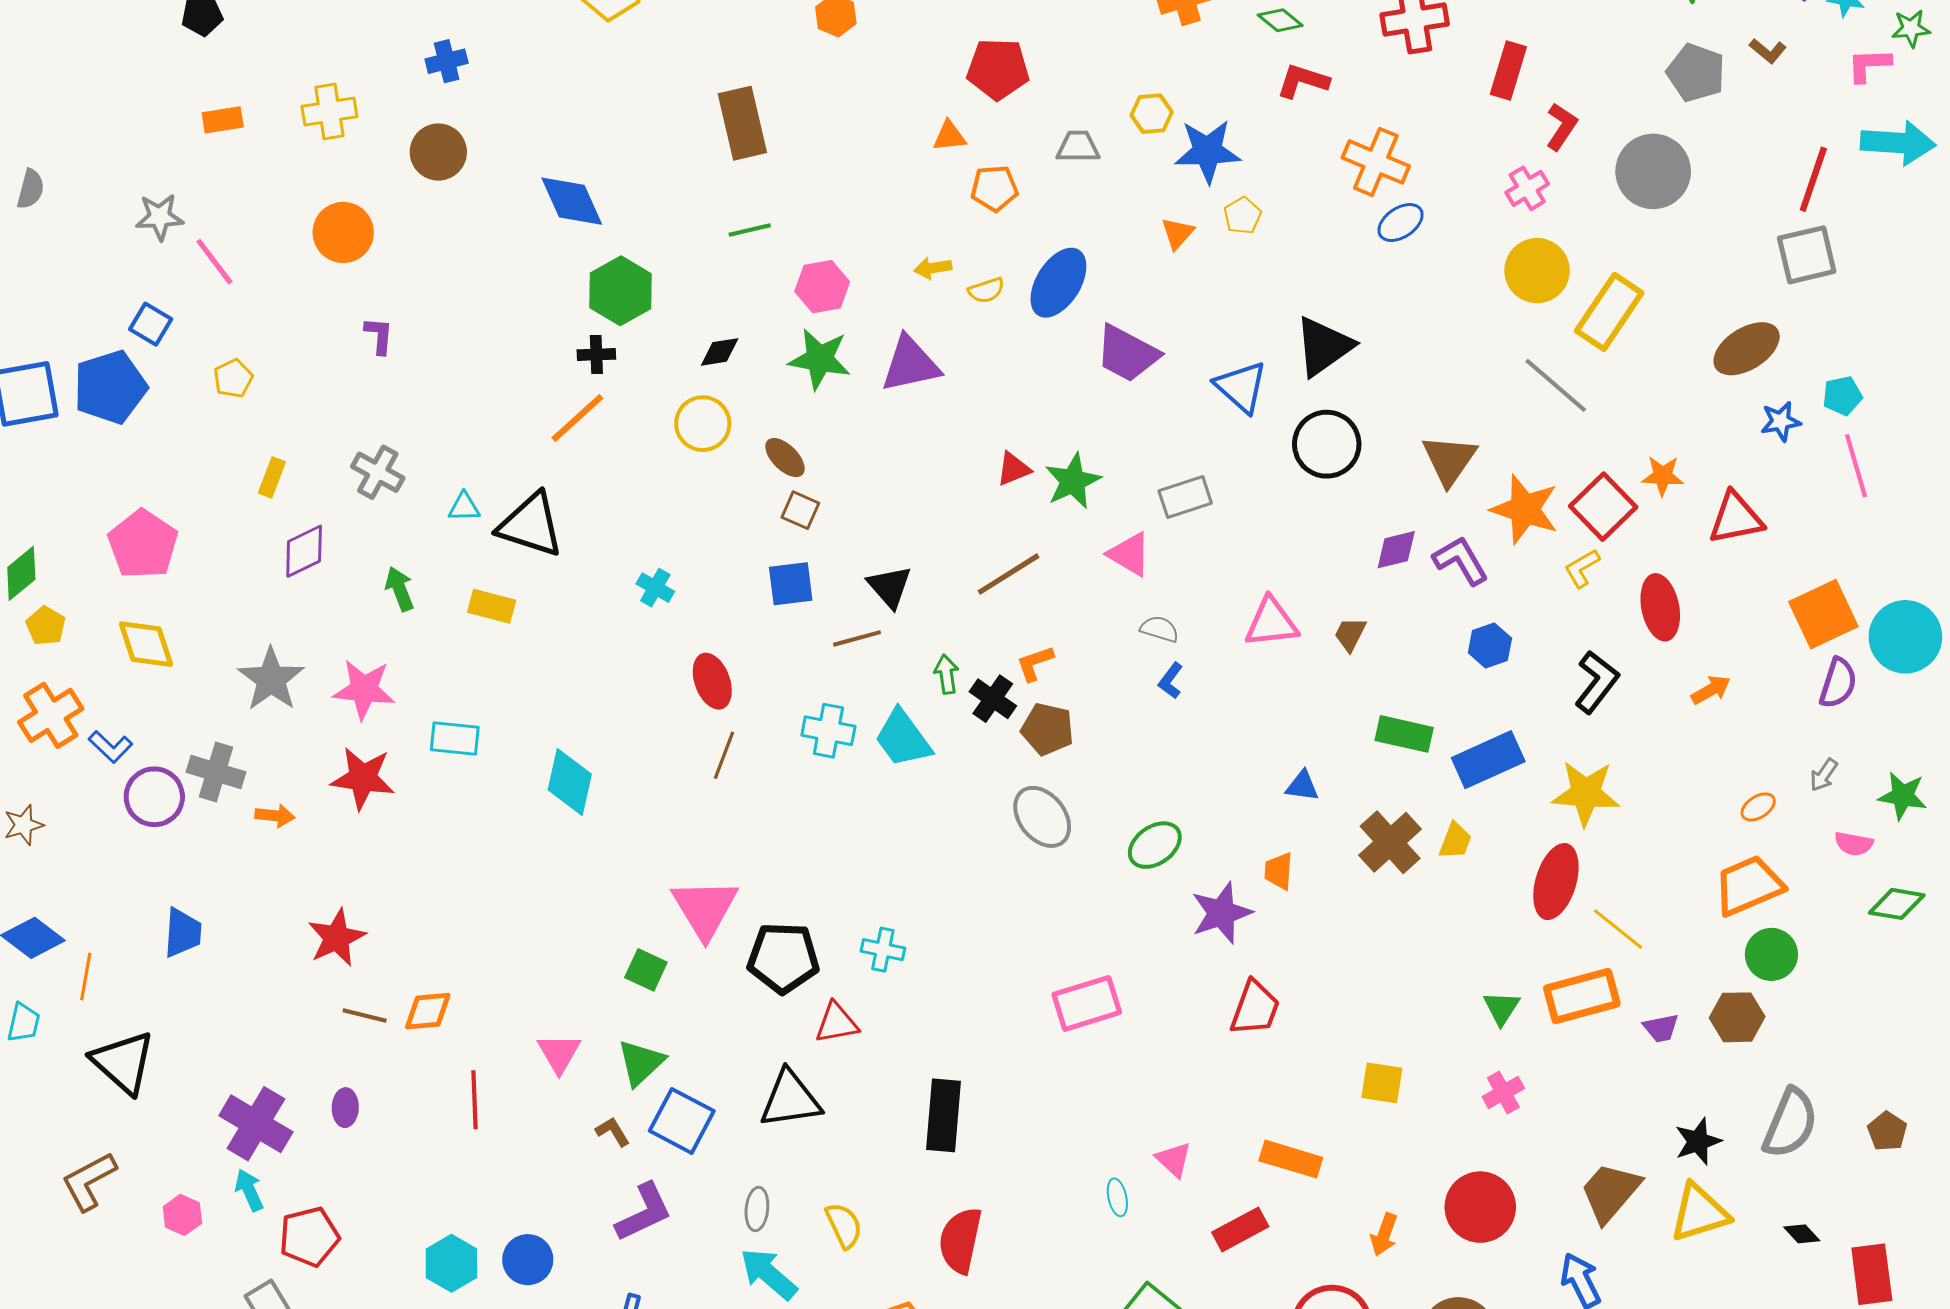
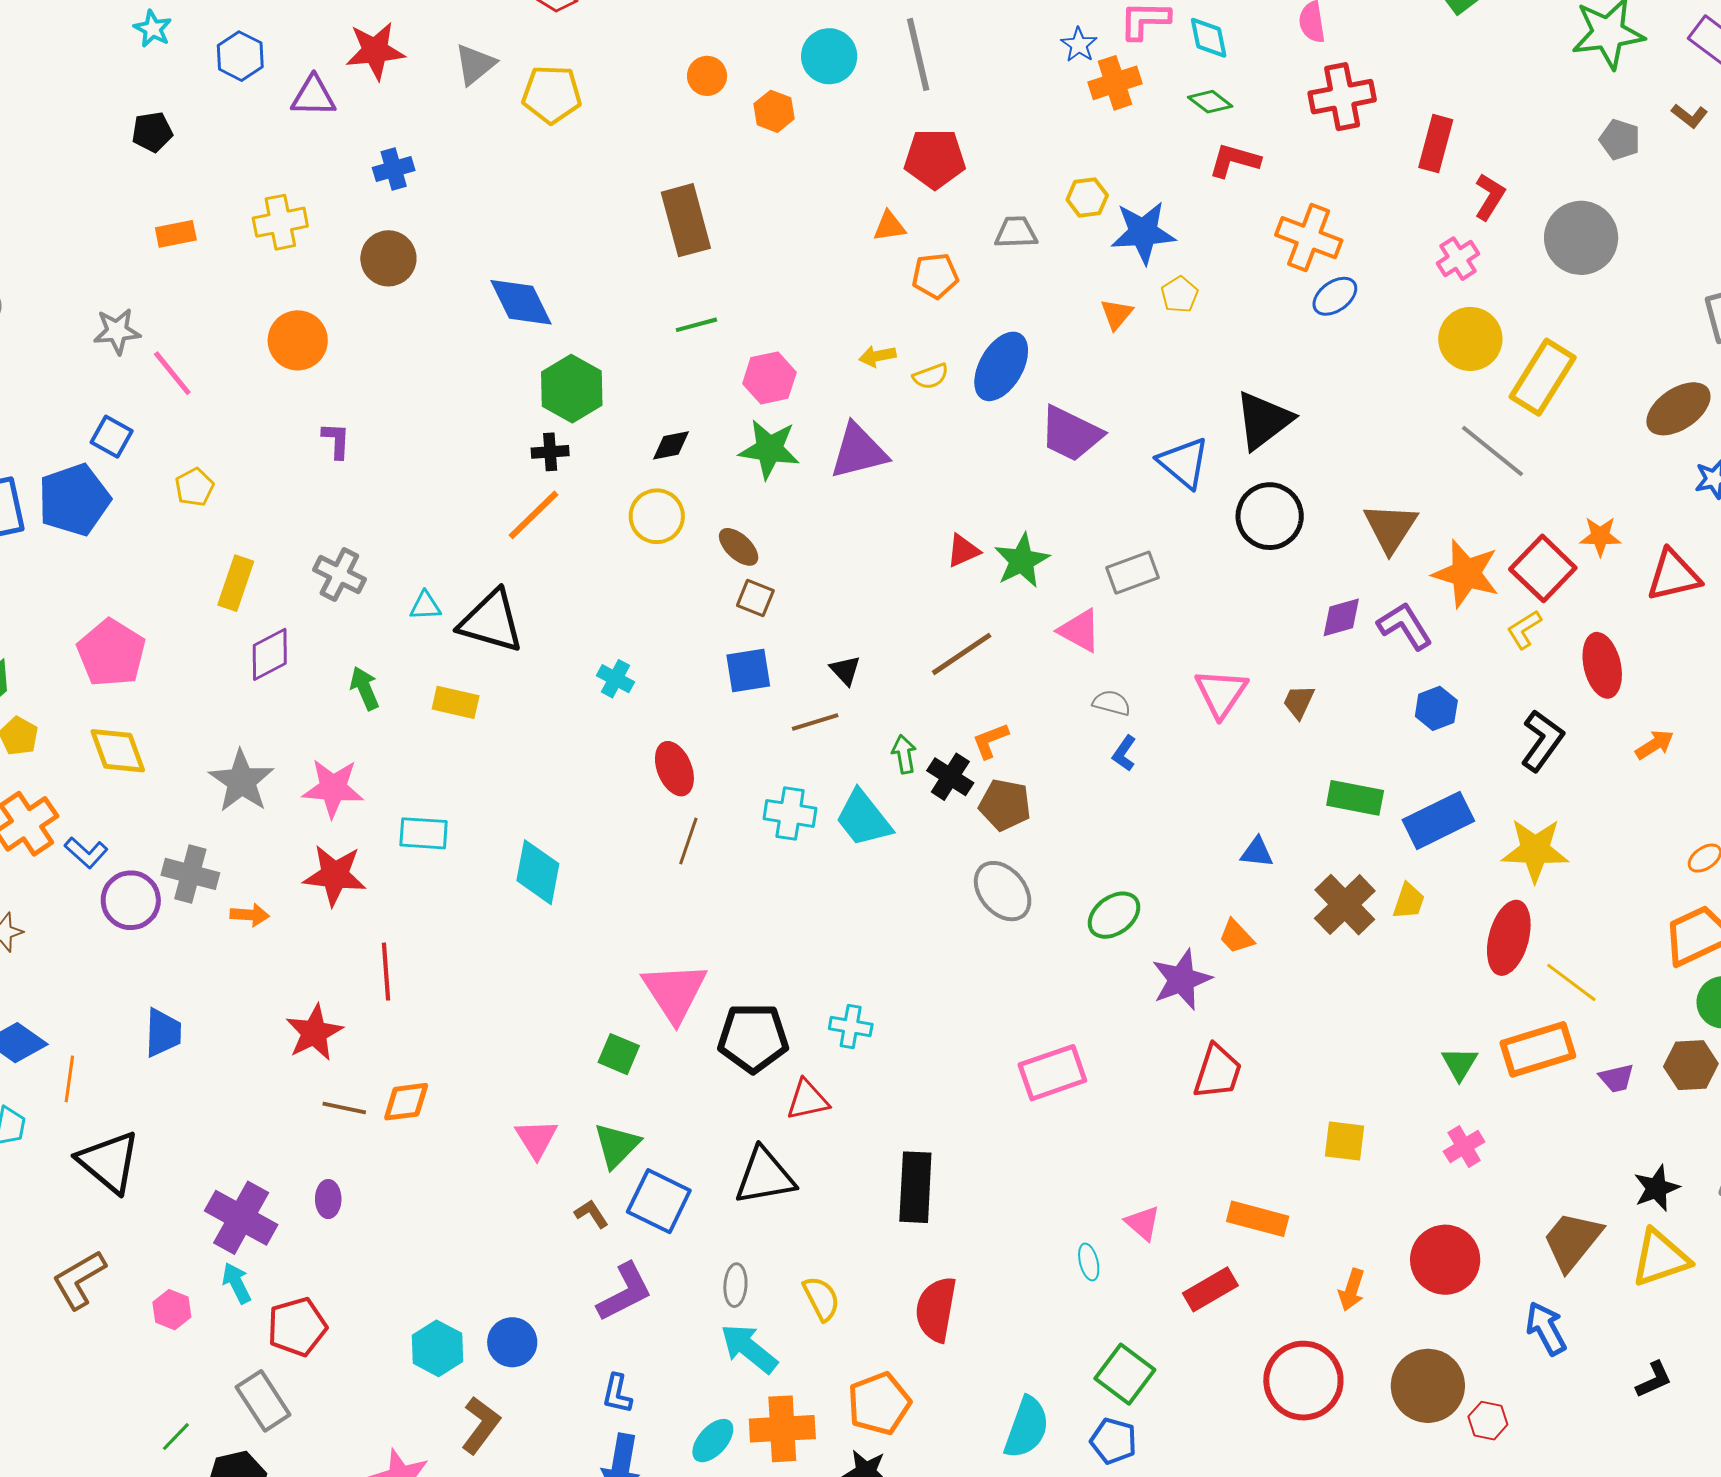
gray pentagon: (1696, 73) -> (1620, 140), size x0.7
yellow rectangle: (272, 477) -> (236, 583), size x1.4
black triangle: (890, 587) -> (845, 670), size x0.7
pink triangle: (1271, 623) -> (1221, 693), turned -48
orange trapezoid: (1279, 871) -> (1236, 937), turned -45
red line: (474, 1100) -> (386, 972), moved

